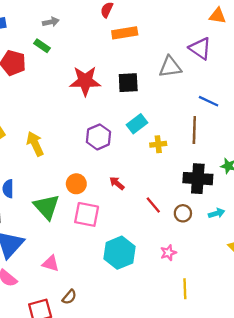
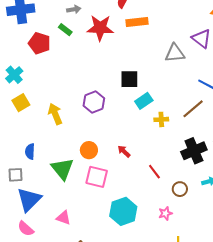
red star: (85, 81) -> (100, 28), moved
black square: (128, 83) -> (129, 79), moved
brown line: (194, 130) -> (193, 109), turned 45
purple hexagon: (98, 137) -> (94, 102), moved
black cross: (198, 179) -> (194, 151), turned -30
brown circle: (183, 213) -> (180, 189), moved

